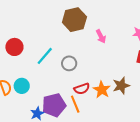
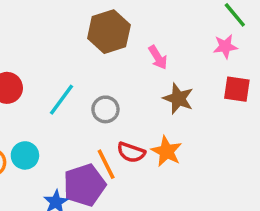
brown star: (121, 86) -> (178, 99), moved, turned -30
red semicircle: (82, 89) -> (131, 152), turned 42
orange line: (75, 104) -> (106, 164), moved

